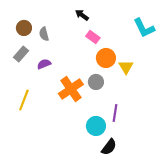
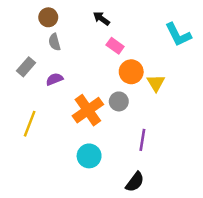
brown circle: (24, 28) -> (48, 17), moved
cyan circle: (96, 126) -> (89, 156), moved

